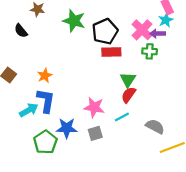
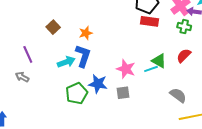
green triangle: (128, 80) -> (159, 61), moved, turned -42
red semicircle: (129, 95) -> (184, 56), moved
cyan line: (122, 117) -> (151, 69), moved

